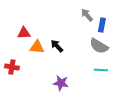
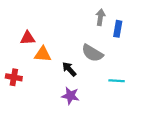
gray arrow: (87, 15) -> (100, 17), turned 48
black arrow: (57, 46) -> (69, 69), moved
gray semicircle: (99, 46) -> (92, 53), moved

